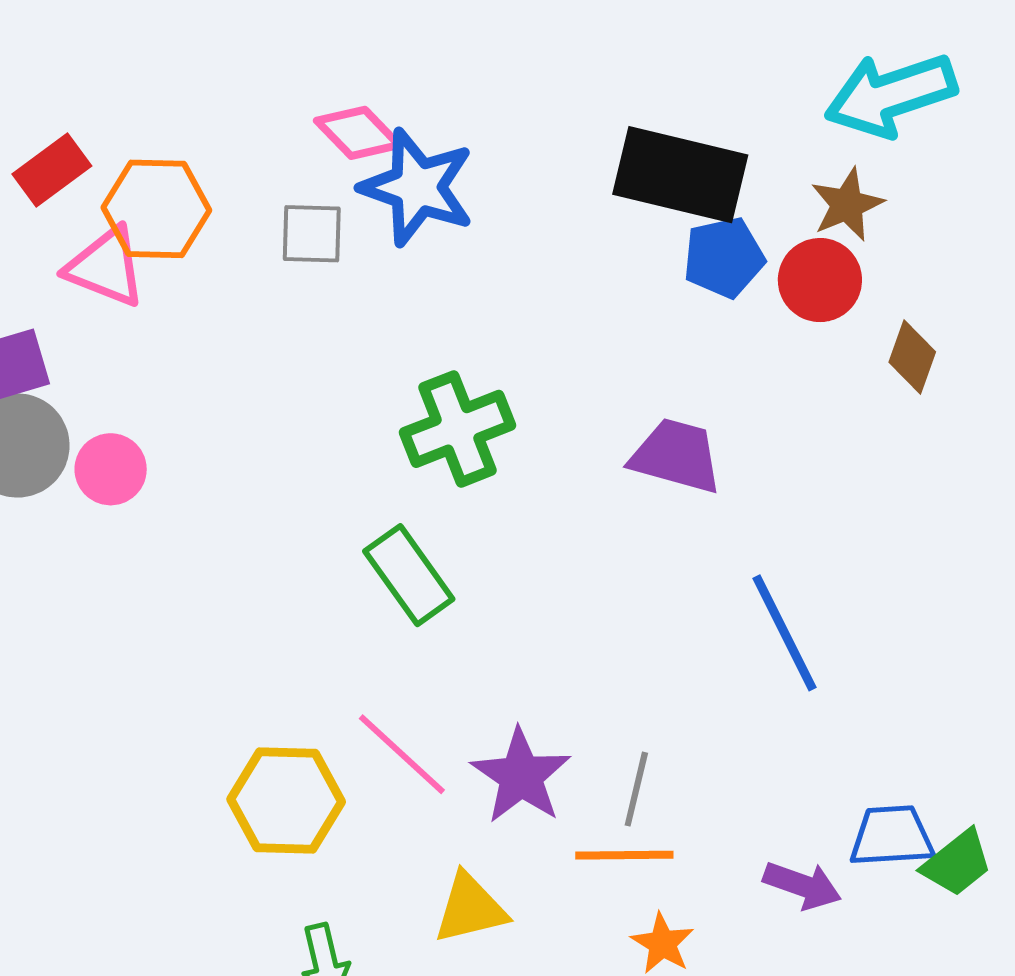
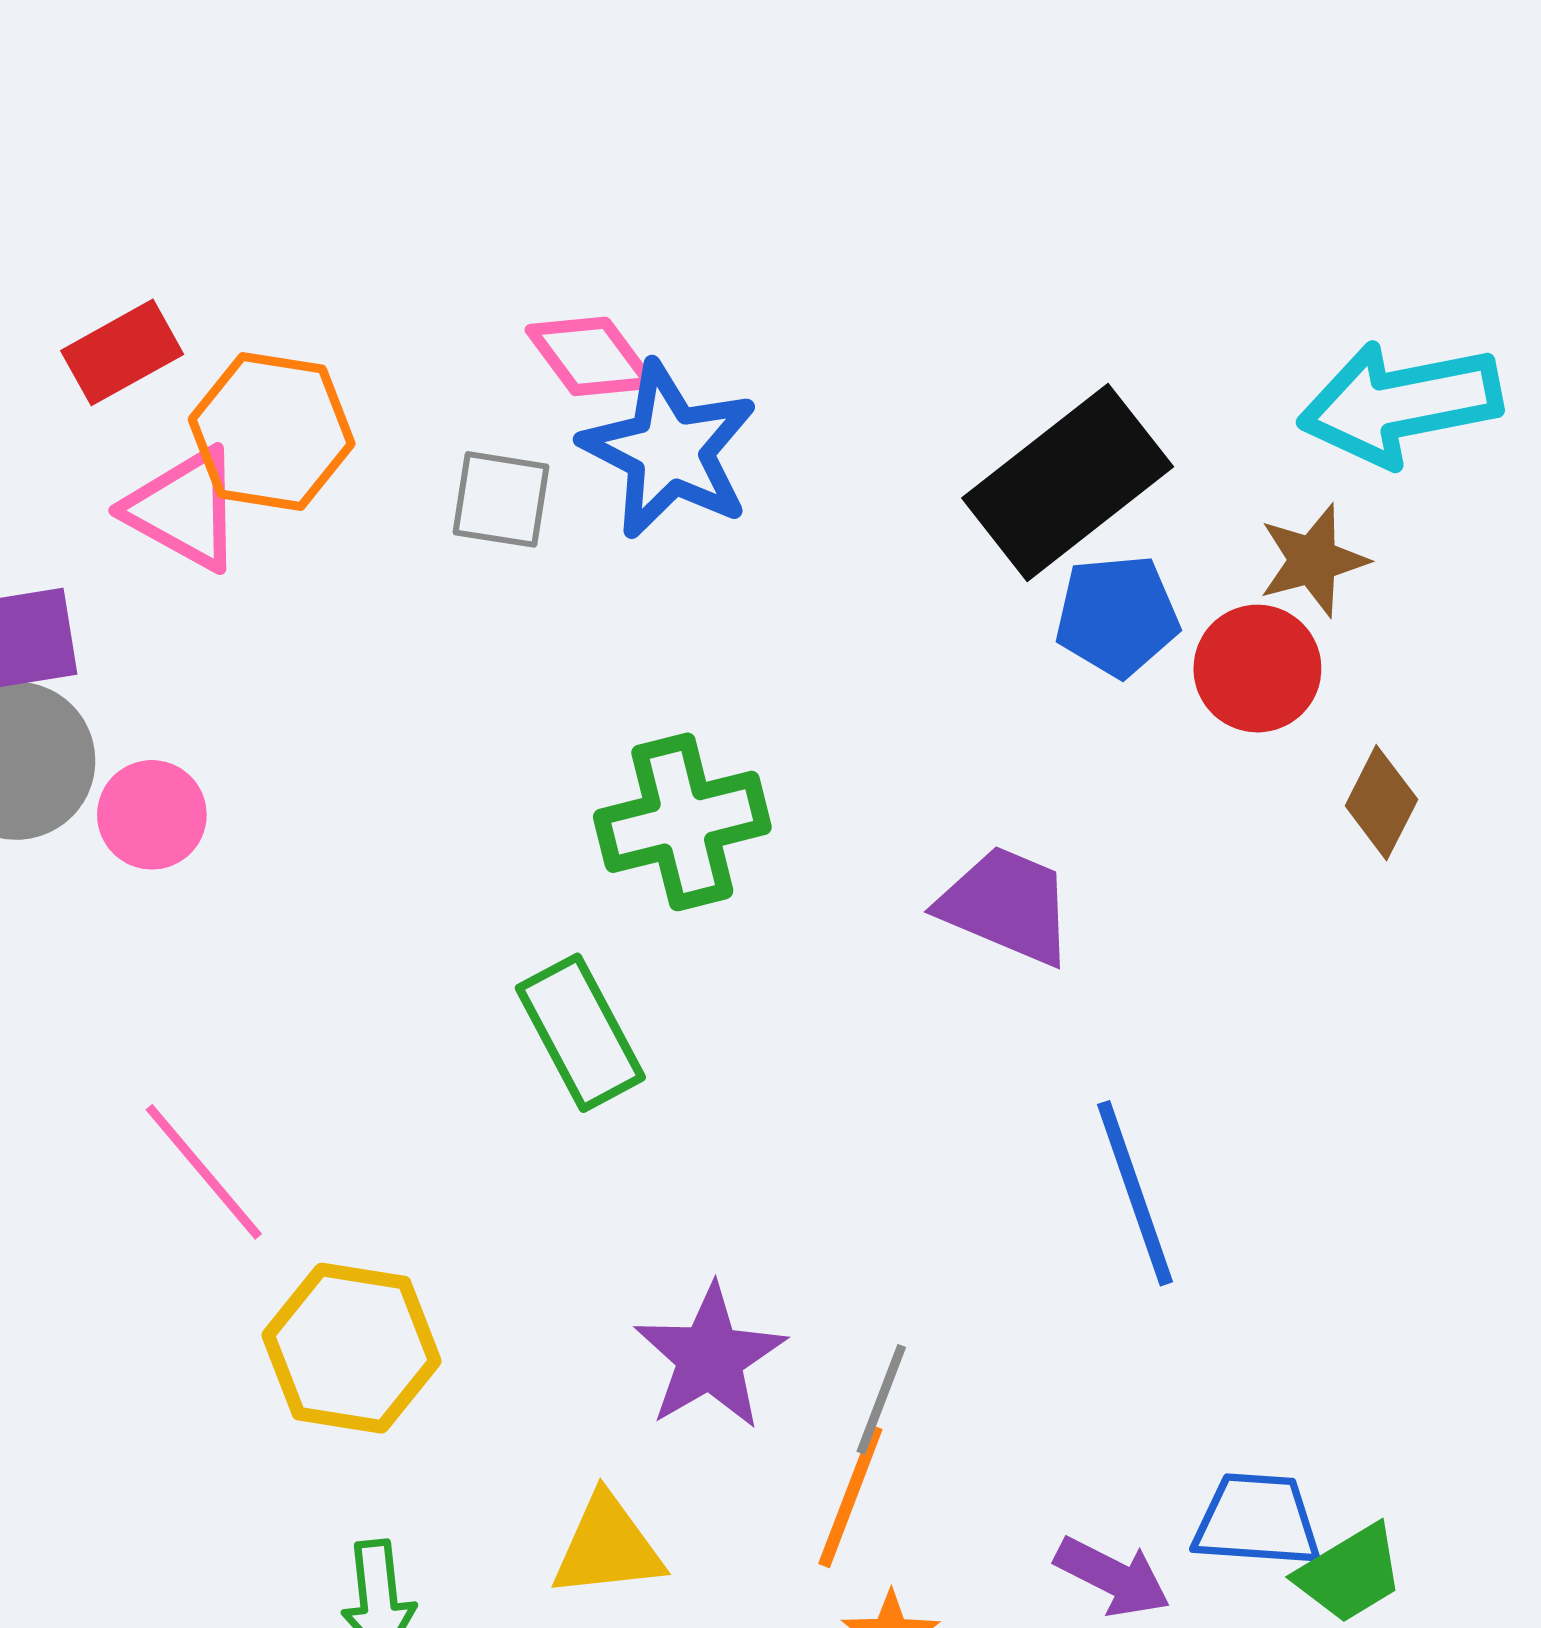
black rectangle: (680, 175) -> (1068, 482), turned -59
pink line: (402, 754) -> (204, 1172), moved
orange line: (624, 855) -> (850, 1497), turned -76

